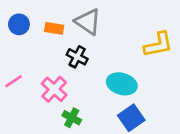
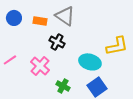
yellow L-shape: (158, 45) -> (117, 46), moved
green cross: (72, 118) -> (63, 86), moved

